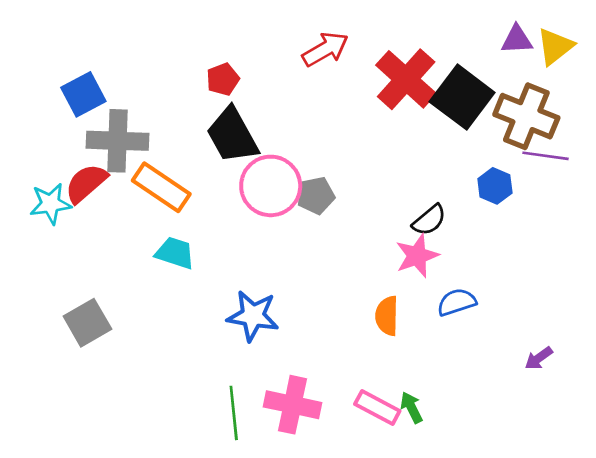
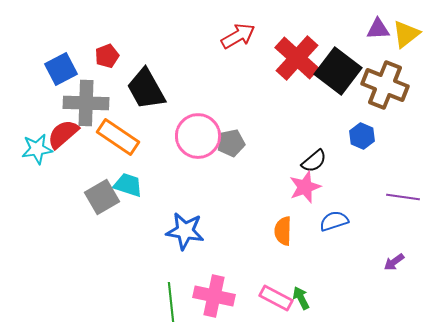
red pentagon: (223, 79) -> (107, 56), moved
black trapezoid: (232, 135) -> (146, 89), moved
purple line: (545, 156) -> (403, 197), moved
gray square: (87, 323) -> (102, 197), moved

